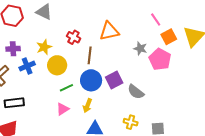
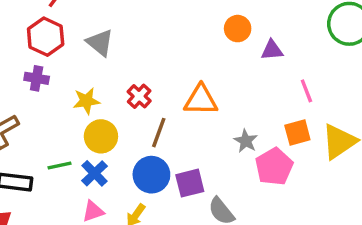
pink line: (156, 20) -> (306, 91), moved
purple cross: (13, 49) -> (37, 78), moved
blue cross: (27, 66) -> (95, 173), moved, turned -35
green line: (66, 88) -> (59, 166), moved

